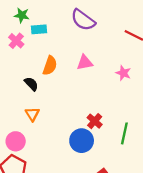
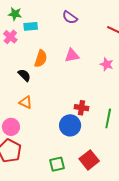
purple semicircle: (83, 20) -> (70, 17), size x0.7
orange triangle: (32, 114) -> (26, 102), turned -32
red cross: (95, 121) -> (82, 108), turned -32

